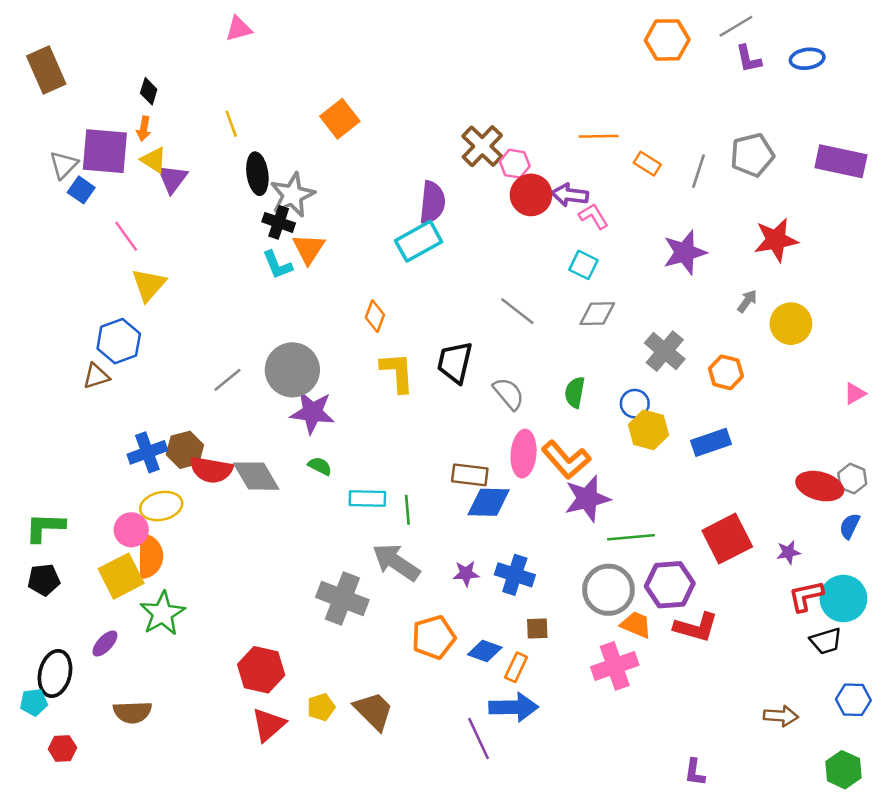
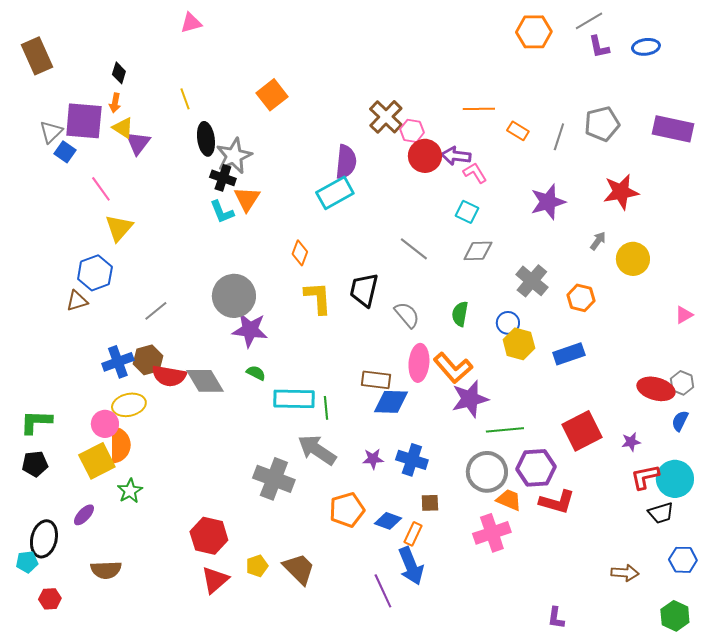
gray line: (227, 380) -> (156, 311), moved
cyan rectangle: (367, 499) -> (294, 399), size x1.4
green star: (162, 614) -> (130, 491), size x0.7
blue arrow: (514, 707) -> (411, 566), turned 69

